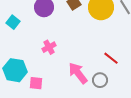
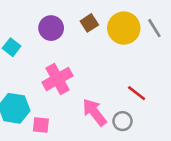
pink cross: (49, 47) -> (57, 79), size x1.6

